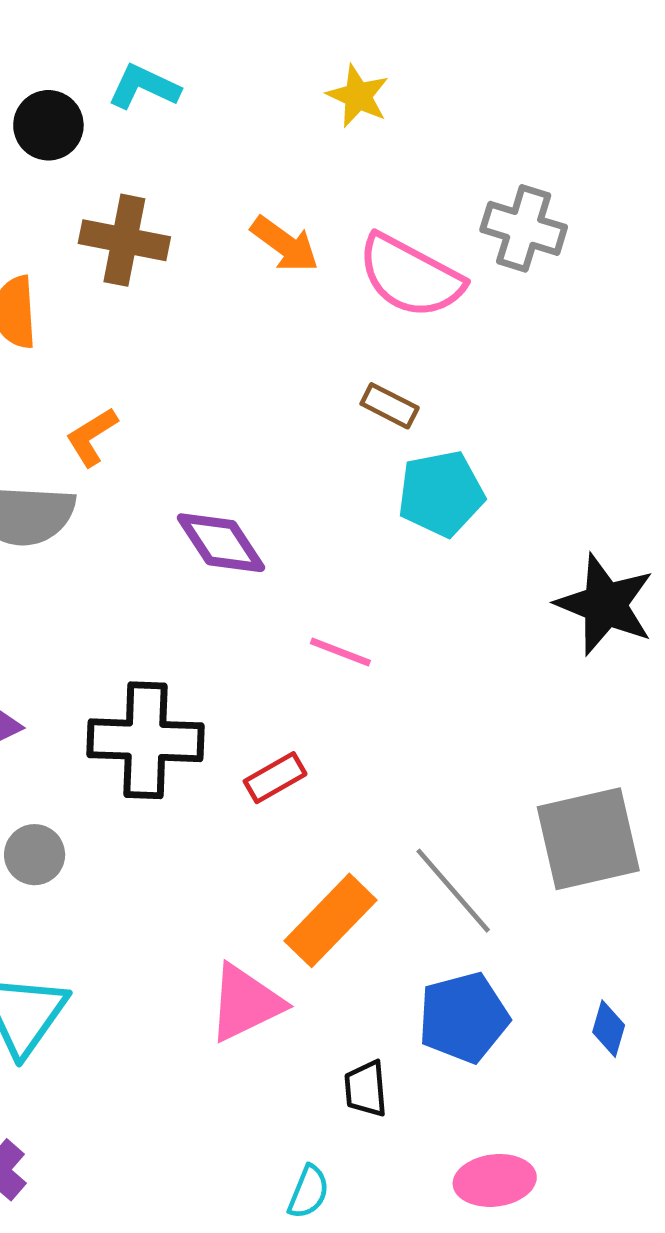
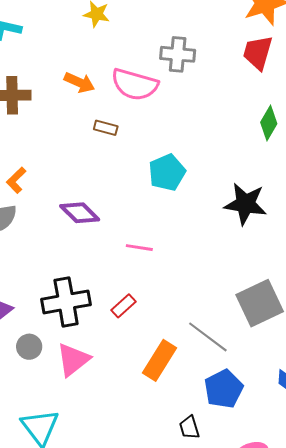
brown rectangle: (390, 406) -> (106, 128), moved
gray circle: (35, 855) -> (29, 347), moved
pink triangle: (245, 1003) -> (73, 360), moved

